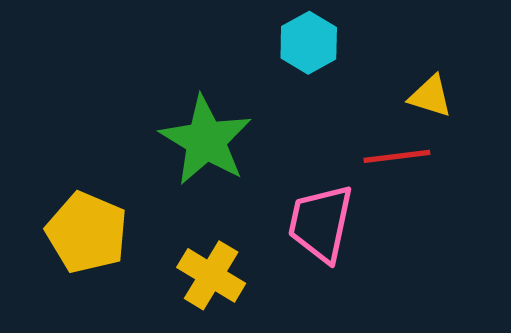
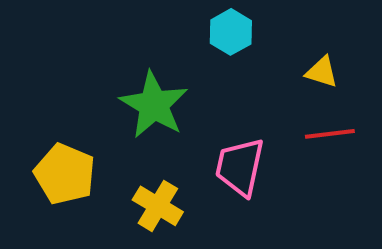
red line: (397, 156) -> (330, 134), moved

